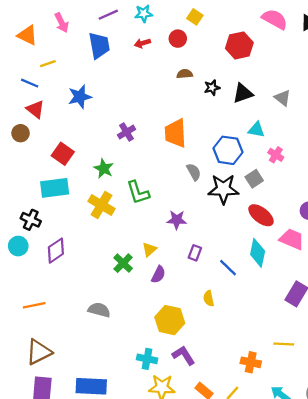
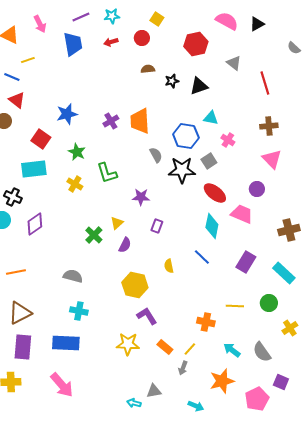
blue star: (80, 97) -> (67, 114), moved
gray triangle: (283, 98) -> (234, 63), moved
purple cross: (127, 132) -> (111, 121), moved
yellow cross: (101, 205) -> (75, 184), size x0.7
blue line: (228, 268) -> (202, 257), moved
cyan cross: (147, 359) -> (79, 311), moved

